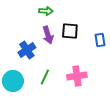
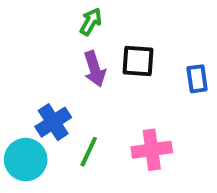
green arrow: (46, 11) -> (91, 22), turned -64
blue cross: (27, 50) -> (53, 122), moved

